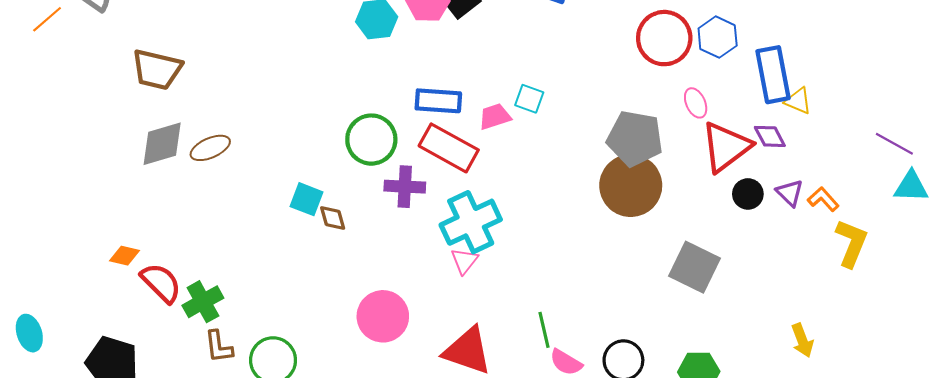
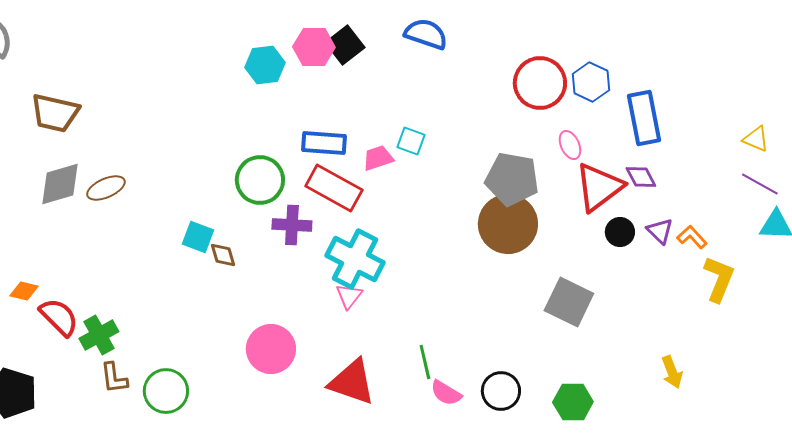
yellow triangle: (798, 101) -> (756, 139), moved
cyan cross: (471, 222) -> (355, 259), turned -38

